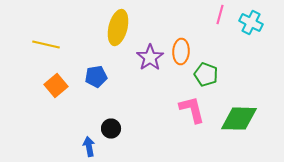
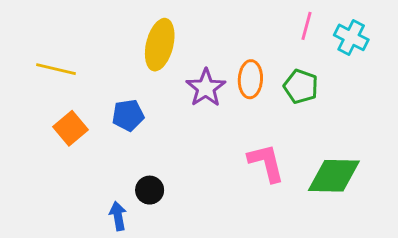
green pentagon: (206, 75) -> (301, 86), moved

